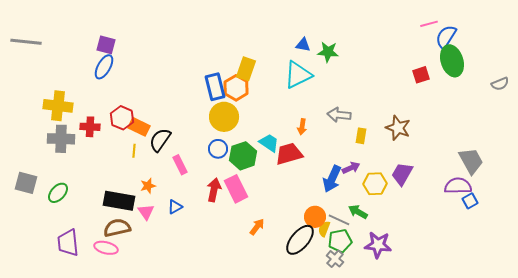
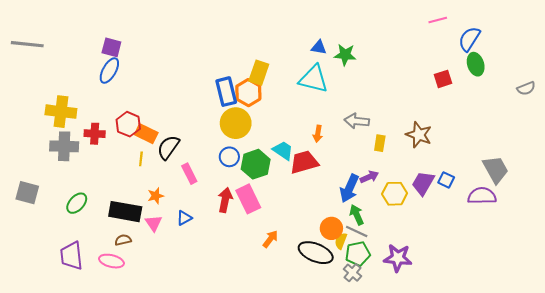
pink line: (429, 24) -> (438, 20), moved
green ellipse: (452, 61) -> (476, 64), size x0.7
cyan triangle: (298, 75) -> (314, 79), turned 40
green ellipse: (58, 193) -> (77, 203), moved
blue square: (470, 201) -> (446, 180), moved, turned -35
green arrow: (358, 212) -> (357, 215), moved, turned 36
brown semicircle: (117, 228) -> (123, 240), size x0.6
black ellipse: (300, 240) -> (316, 253), turned 72

